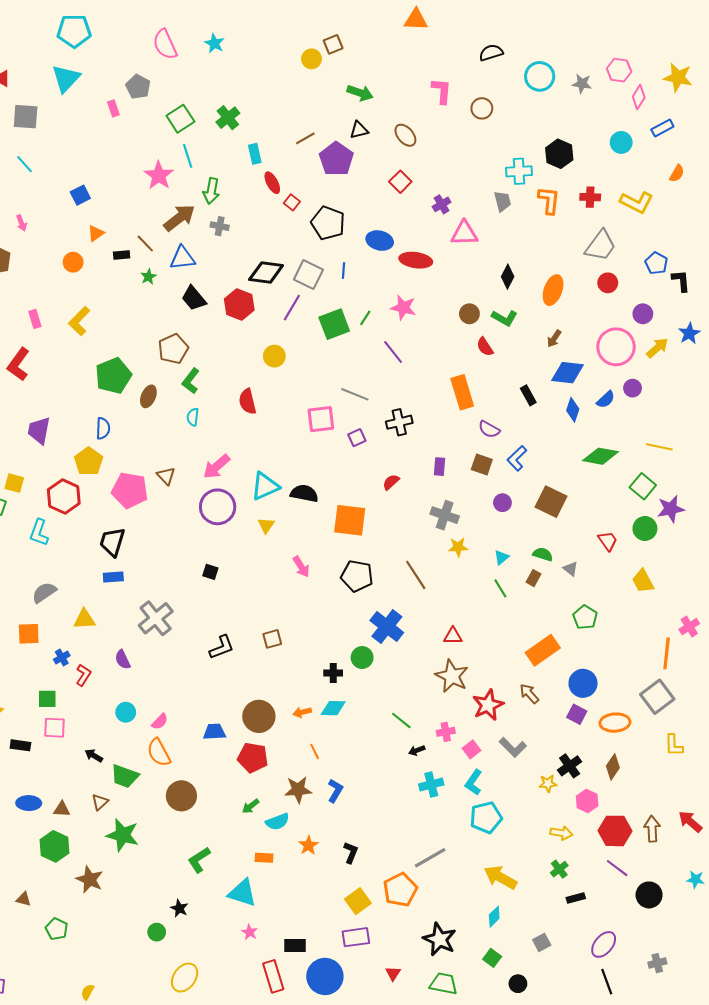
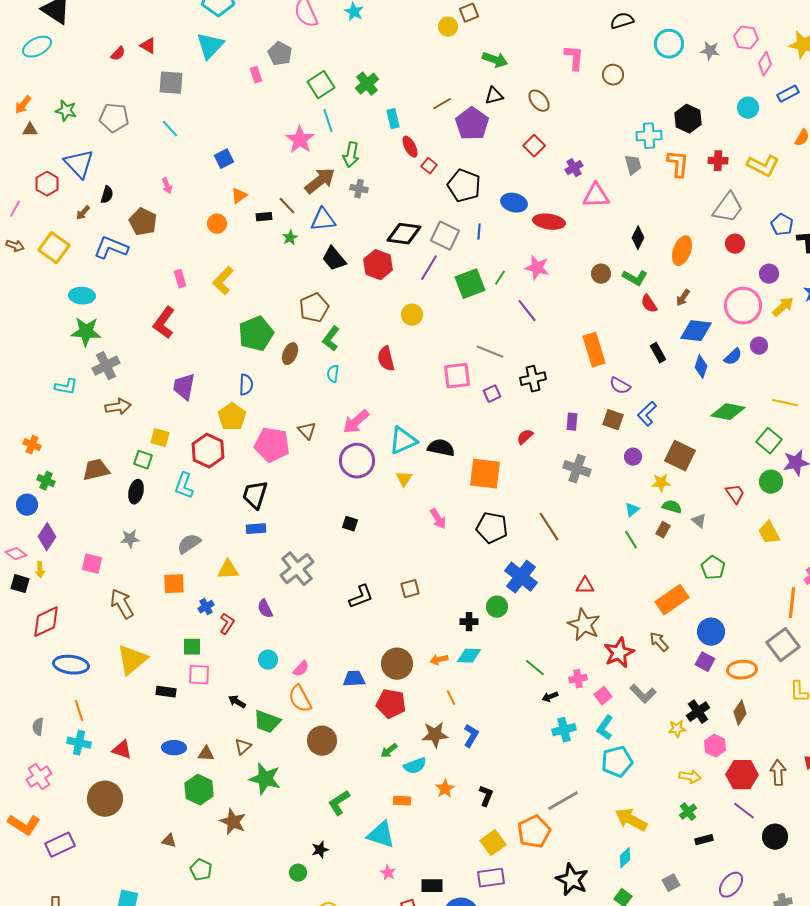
red semicircle: (485, 347) -> (649, 304), moved
yellow star: (458, 547) -> (661, 483), moved
black star: (179, 908) -> (320, 850), turned 30

